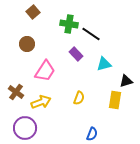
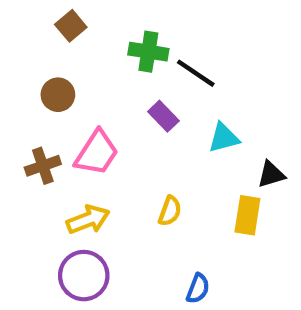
brown cross: (16, 92) -> (43, 166), moved, turned 35
purple circle: (25, 128) -> (84, 276), moved

